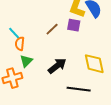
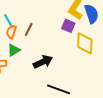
brown line: (52, 29) -> (29, 29), moved, turned -32
yellow diamond: (94, 64) -> (85, 43), moved

